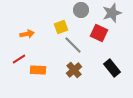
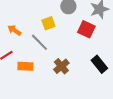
orange arrow: (27, 34) -> (14, 30), turned -136
gray line: (73, 45) -> (39, 42), moved

